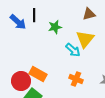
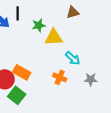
yellow triangle: (85, 39) -> (54, 37), moved, turned 48
cyan arrow: (73, 50) -> (73, 58), moved

